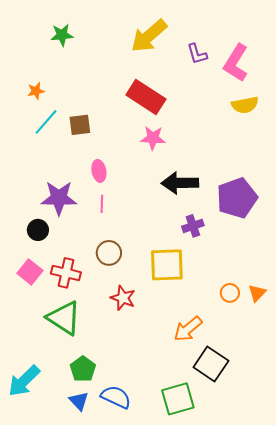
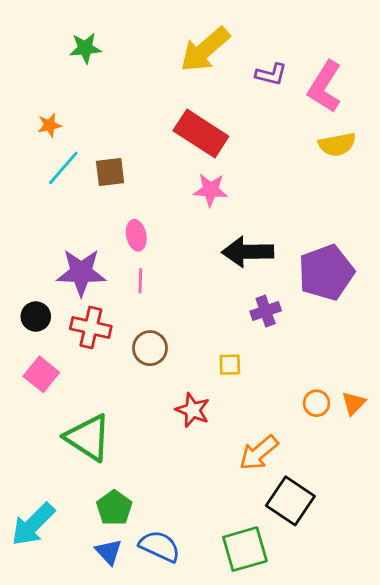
purple L-shape: (197, 54) -> (271, 74), turned -60
black circle: (38, 230) -> (36, 316), moved
yellow square: (167, 265) -> (230, 365), size x0.5
red cross: (66, 273) -> (91, 328), moved
red star: (123, 298) -> (193, 410), moved

